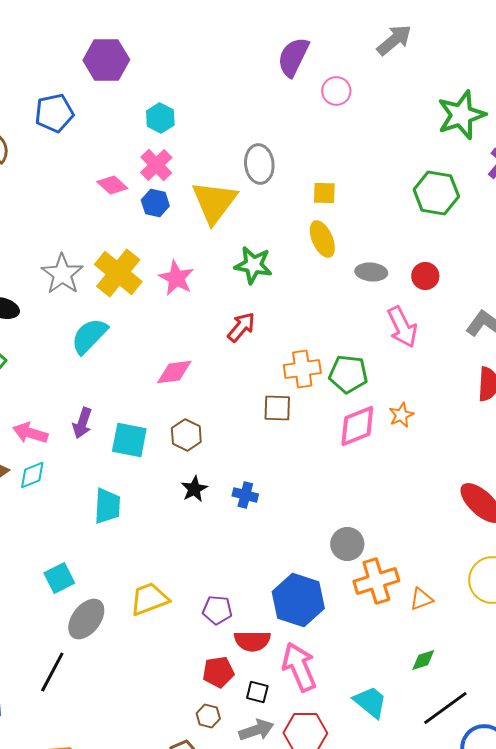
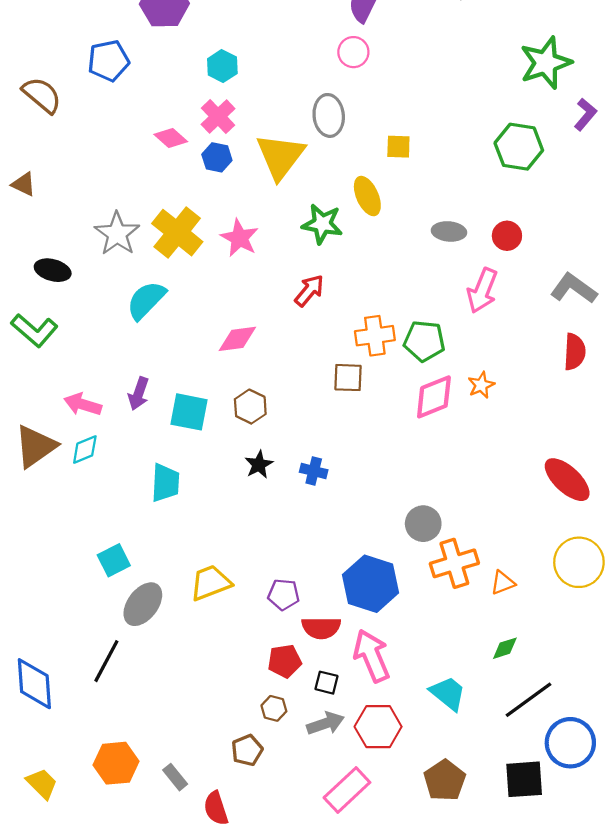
pink circle: (336, 91) -> (353, 52), moved
yellow ellipse: (322, 239) -> (367, 196), moved
pink arrow: (402, 327) -> (482, 291), turned 48

